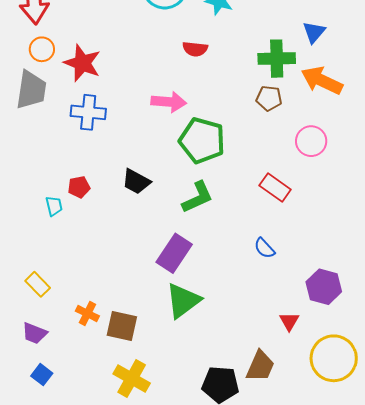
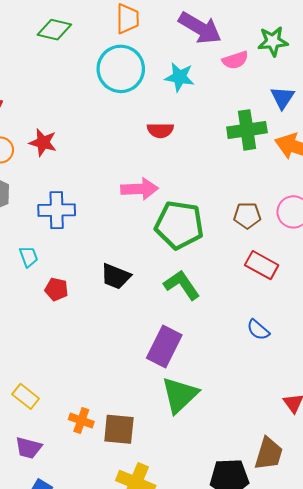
red star: (82, 63) -> (43, 142), moved, size x0.7
brown pentagon: (269, 98) -> (247, 216), moved
red pentagon: (79, 187) -> (56, 289), turned 30
green L-shape: (198, 197) -> (182, 285), turned -93
cyan trapezoid: (54, 206) -> (29, 257), moved

